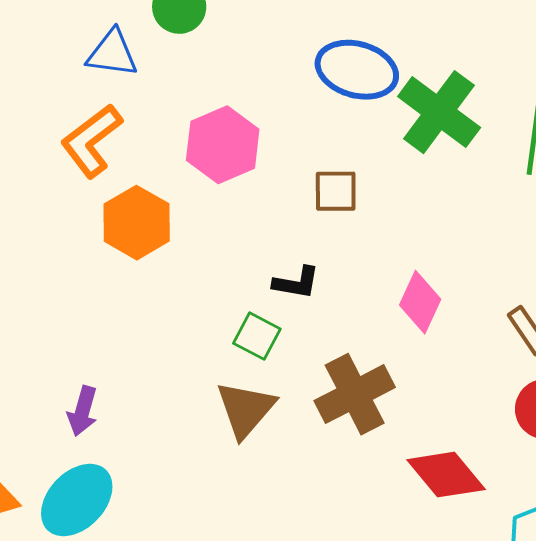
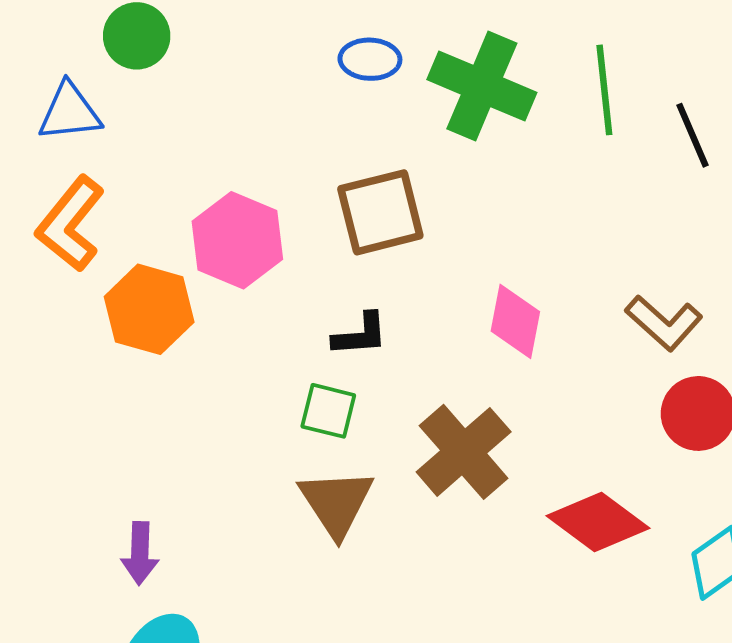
blue ellipse: (357, 70) -> (370, 59), size x0.6
pink hexagon: (223, 145) -> (237, 240), moved
brown square: (336, 191) -> (380, 212), size x1.5

